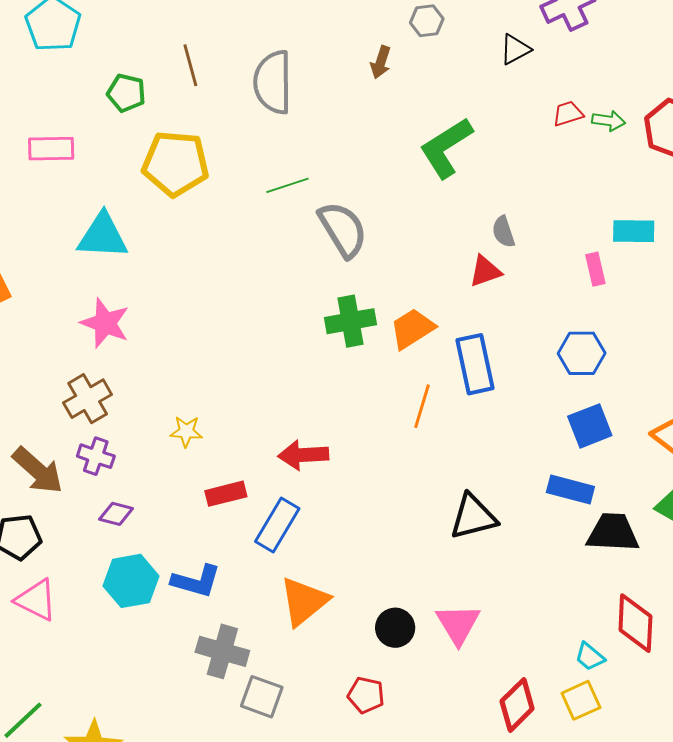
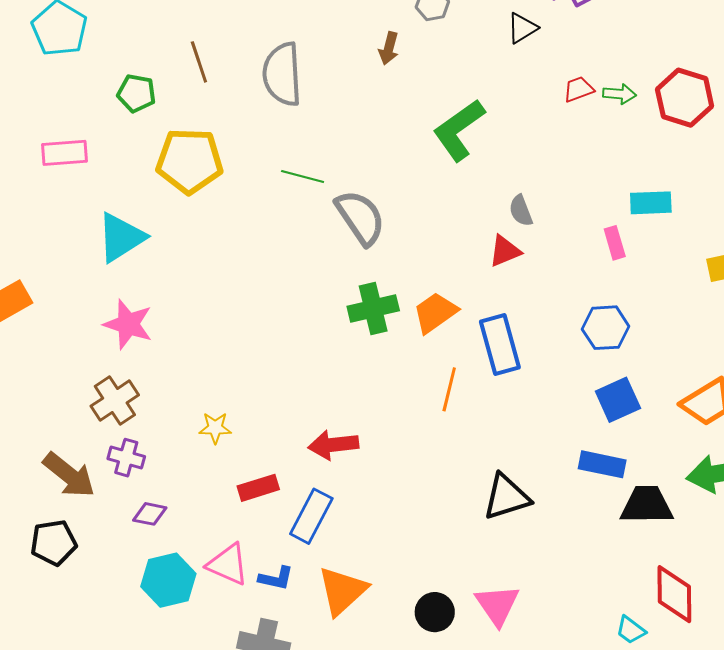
green line: (287, 185) -> (303, 177), turned 36
cyan triangle: (103, 236) -> (121, 237), turned -32
blue L-shape: (196, 581) -> (276, 578), moved, size x0.7
pink triangle: (36, 600) -> (228, 564), moved

